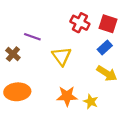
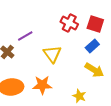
purple line: (32, 37) -> (25, 36), turned -49
orange star: (67, 96) -> (42, 85), moved

